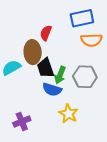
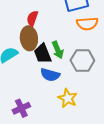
red semicircle: (46, 33) -> (32, 18), moved
green arrow: (60, 75) -> (58, 50), moved, turned -42

